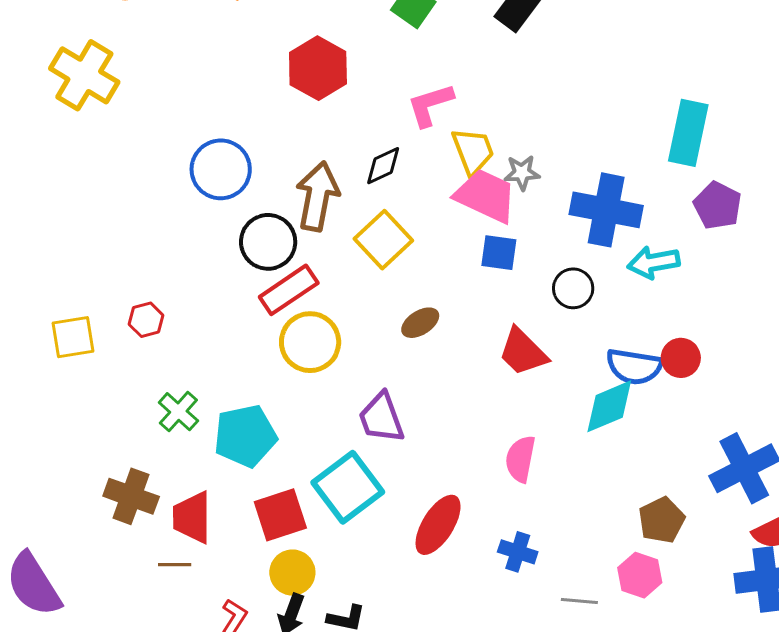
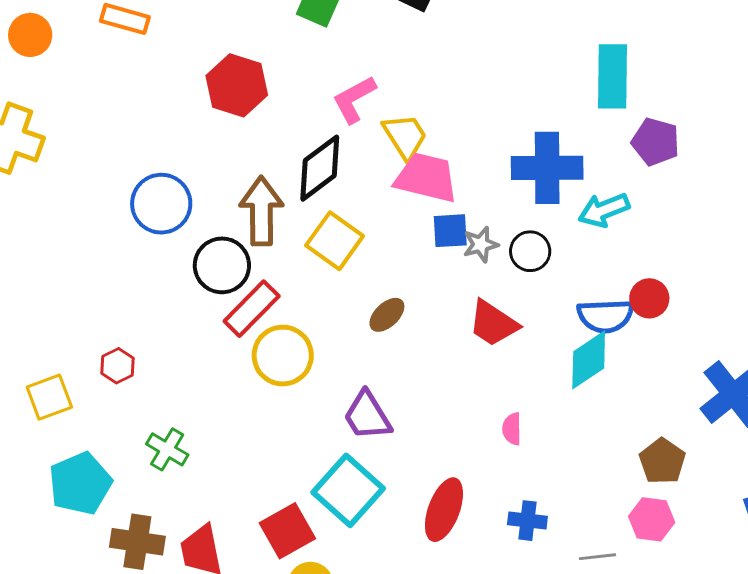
black diamond: (383, 166) -> (320, 168), size x1.6
gray star: (522, 173) -> (481, 244), moved
cyan pentagon: (245, 436) -> (80, 483), moved
pink semicircle: (520, 459) -> (512, 429), size x0.7

